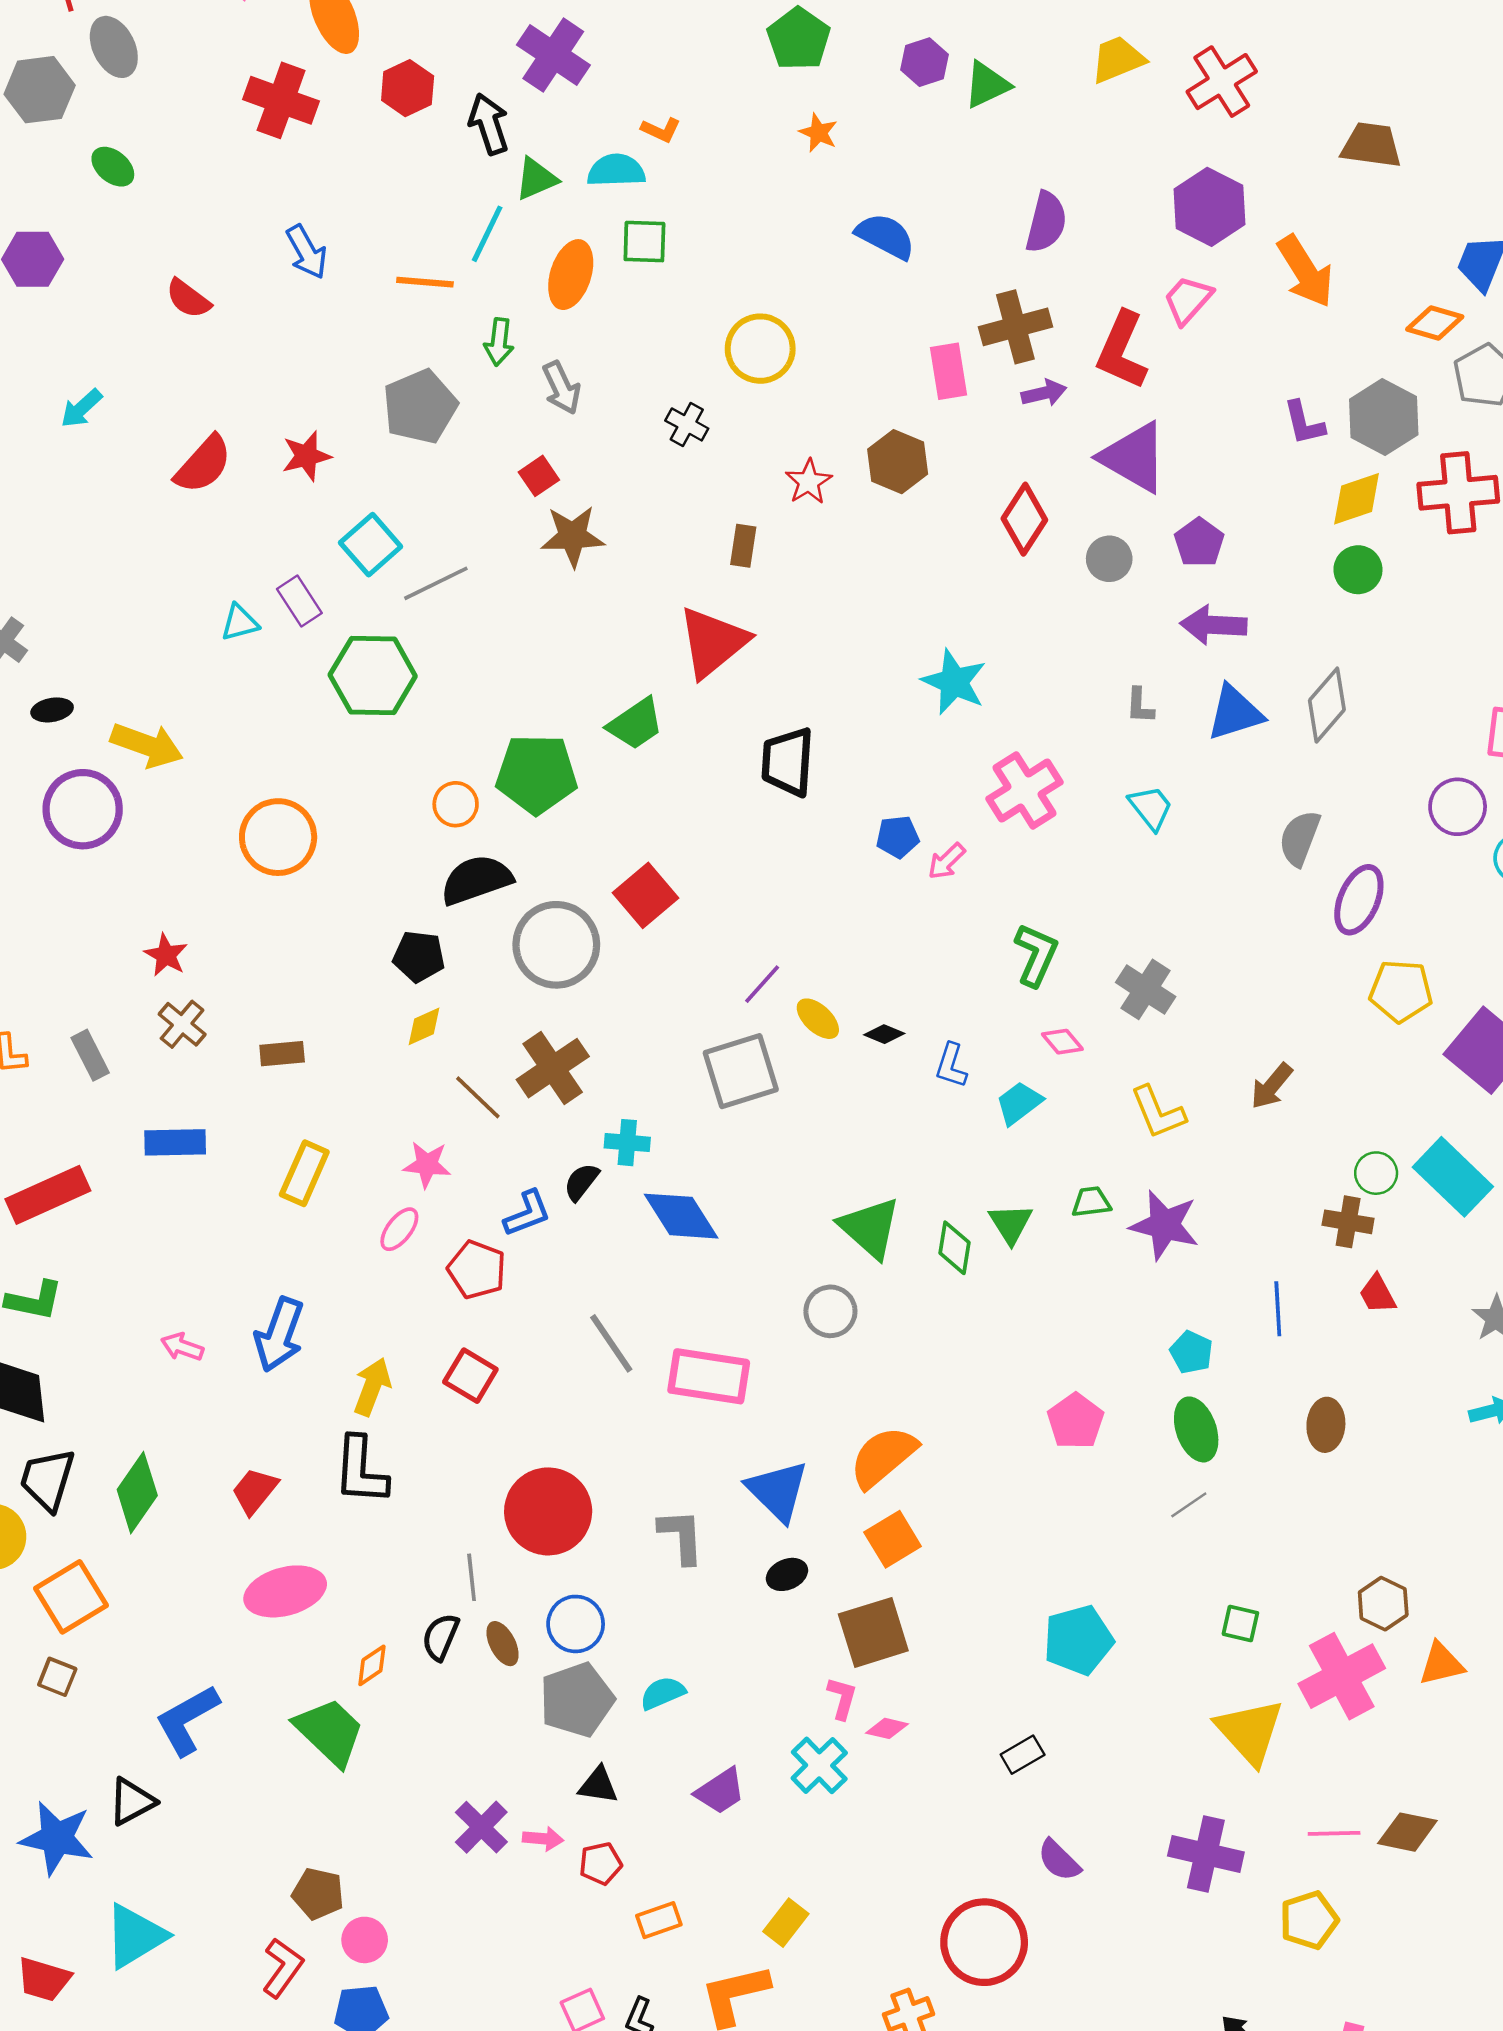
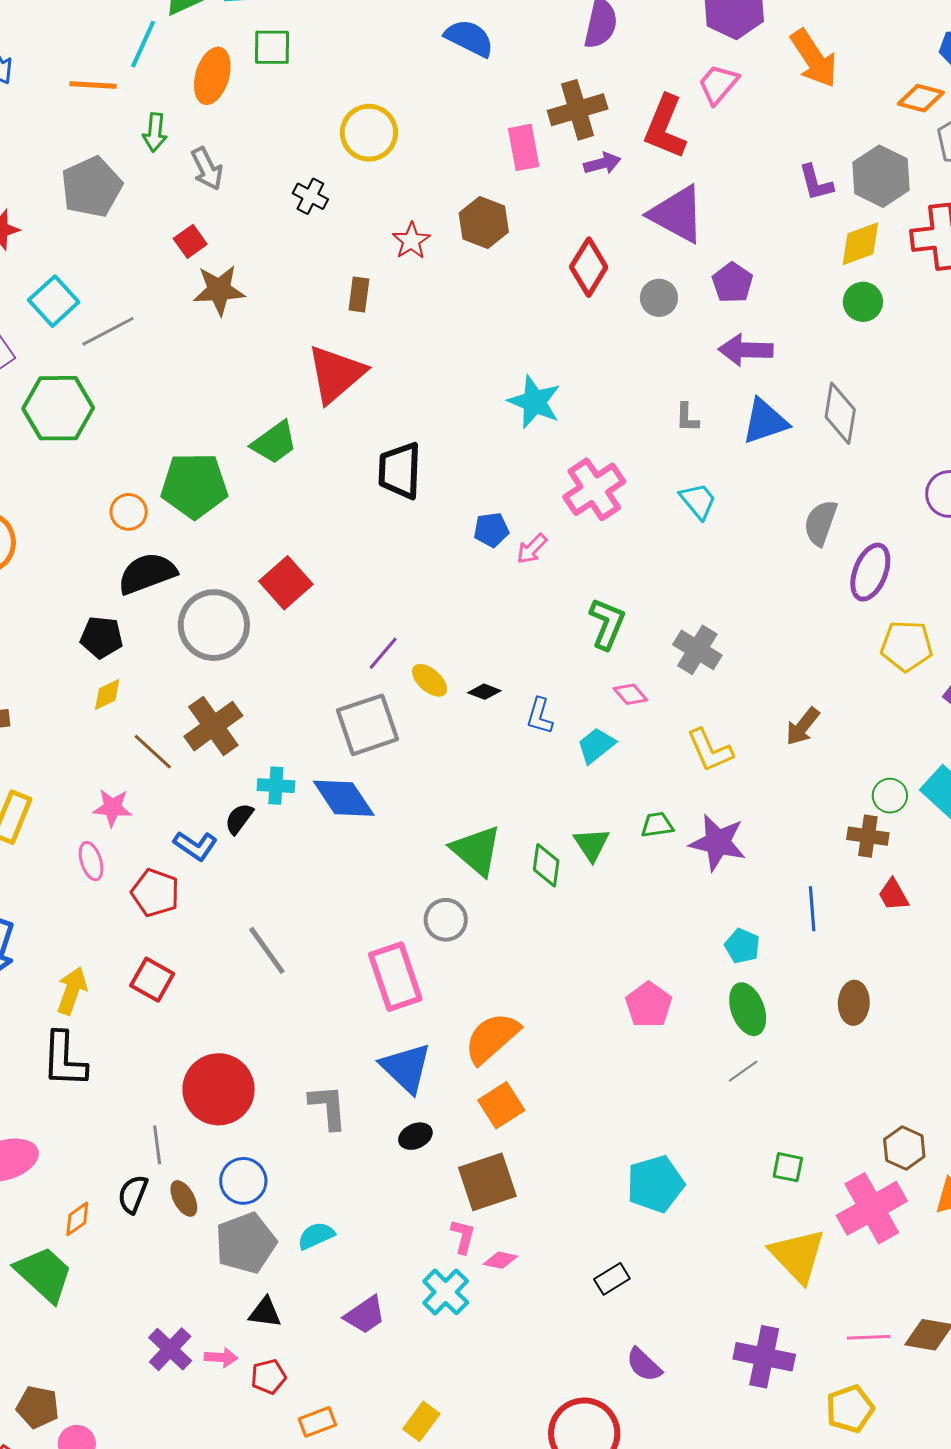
gray diamond: (1327, 705) -> (840, 413), turned -30
blue L-shape: (527, 1213) -> (195, 846), turned 57
blue diamond: (681, 1216) -> (344, 798), moved
pink ellipse: (399, 1229) -> (91, 861), turned -54
pink rectangle: (709, 1376) -> (395, 977), moved, turned 64

